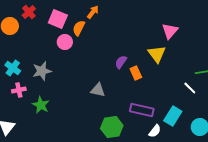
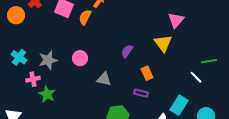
pink circle: (65, 42) -> (80, 58), moved
orange rectangle: (136, 73) -> (147, 73), moved
pink cross: (19, 90) -> (33, 79), moved
purple rectangle: (142, 110) -> (141, 93), moved, size x0.6

